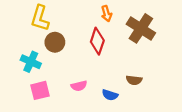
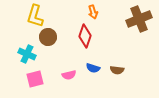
brown cross: (141, 28) -> (139, 19), moved, turned 35
blue semicircle: (110, 95) -> (93, 68), moved

